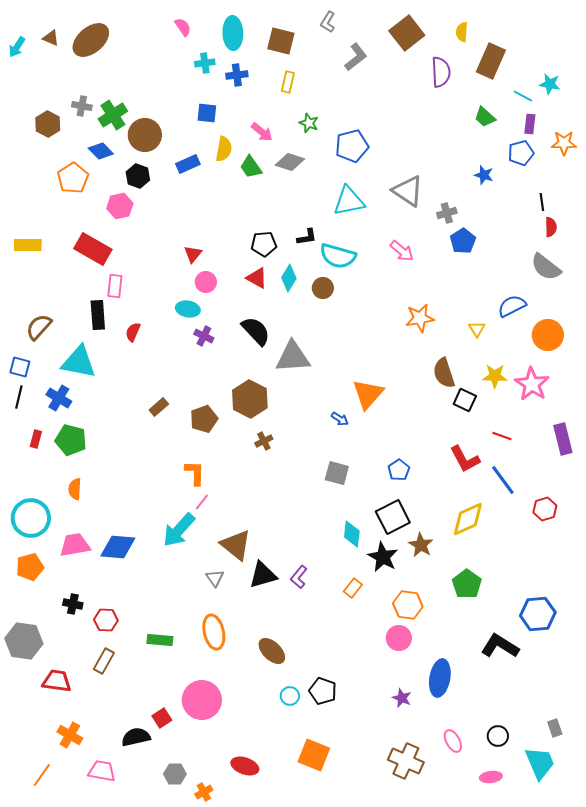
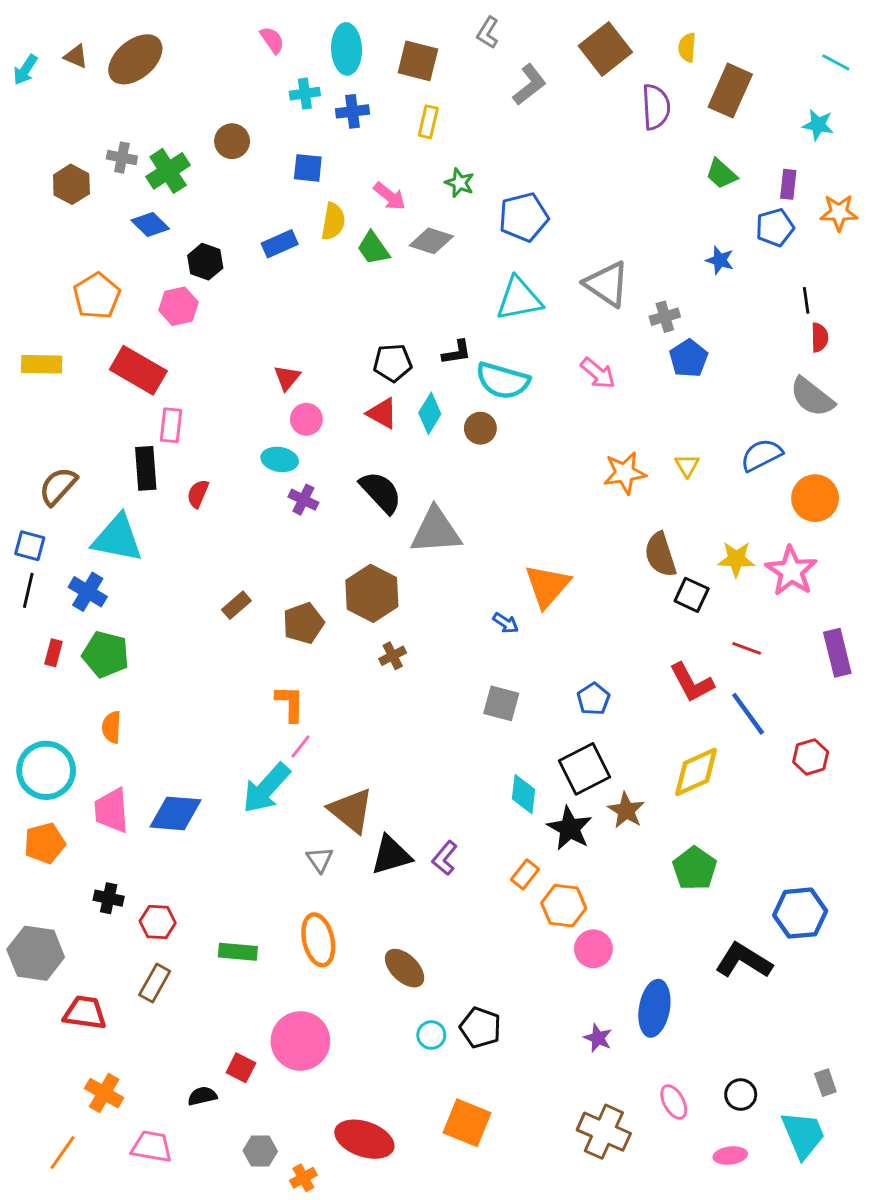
cyan line: (523, 96) -> (836, 62), moved
brown circle: (145, 135) -> (232, 141), moved, size x0.7
orange pentagon: (73, 178) -> (97, 296), moved
yellow triangle: (477, 329) -> (687, 465), moved
pink trapezoid: (75, 545) -> (112, 810), turned -84
orange hexagon: (408, 605) -> (564, 906), moved
red square: (162, 718) -> (241, 1068), turned -30
black semicircle: (136, 737) -> (202, 1096), size x0.7
red ellipse: (245, 766) -> (364, 1139), size x1.4

